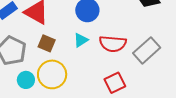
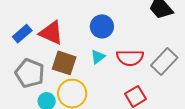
brown square: (47, 43) -> (64, 63), size x1.4

